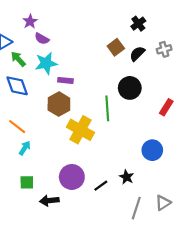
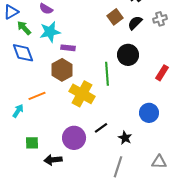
orange line: (17, 127) -> (37, 96), moved, turned -60
cyan arrow: (25, 148) -> (18, 111), moved
black line: (101, 186) -> (101, 128), moved
gray triangle: (163, 203) -> (159, 162), turned 35
gray line: (136, 208) -> (118, 167), moved

